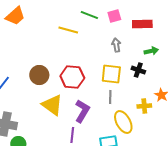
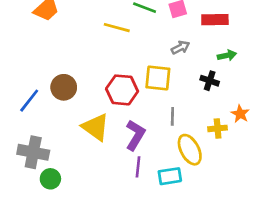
gray arrow: (116, 45) -> (180, 47), turned 72
yellow square: (111, 74) -> (158, 78), moved
brown circle: (39, 75) -> (64, 87), moved
purple line: (72, 135) -> (138, 167), moved

